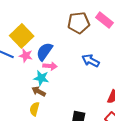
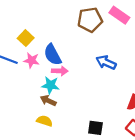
yellow square: (22, 36) -> (26, 38), size x0.6
blue semicircle: (44, 52) -> (53, 55), turned -60
yellow semicircle: (34, 109) -> (45, 121), turned 96

